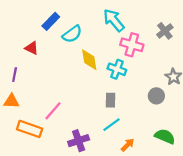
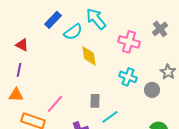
cyan arrow: (114, 20) -> (96, 19), moved
red triangle: (32, 48) -> (22, 45), moved
cyan cross: (117, 69) -> (128, 77), moved
gray rectangle: (111, 100) -> (95, 101), moved

